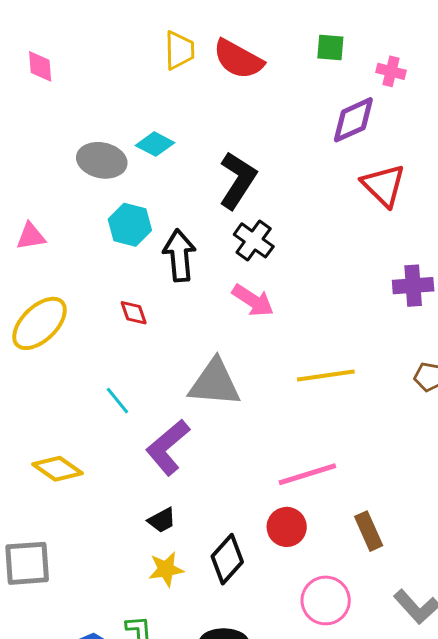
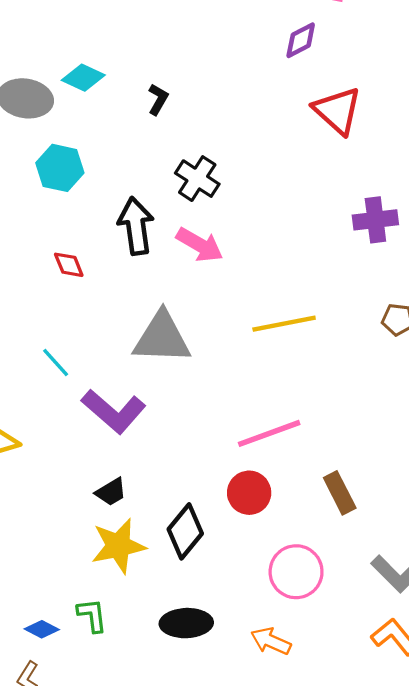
purple diamond: (353, 120) -> (301, 40), size x0.7
black L-shape: (238, 180) -> (158, 99), moved, size x0.5
black arrow: (179, 255) -> (136, 226), moved
purple L-shape: (168, 447) -> (114, 411), turned -96
yellow star: (166, 569) -> (118, 546), size x1.4

